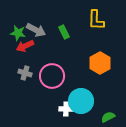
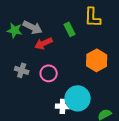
green rectangle: (64, 32) -> (70, 29), moved
red arrow: (25, 46) -> (44, 43), moved
pink circle: (52, 76) -> (49, 73), size x0.7

